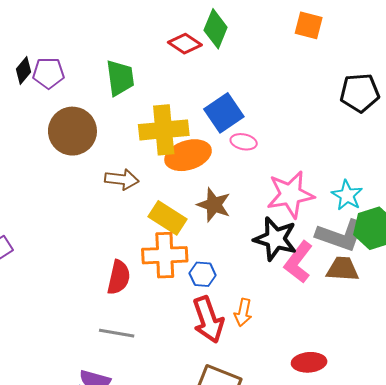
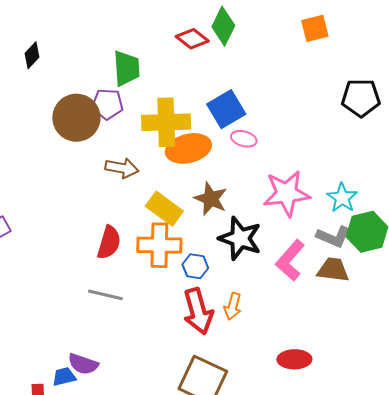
orange square: (309, 25) -> (315, 28), turned -32
purple pentagon: (48, 73) -> (107, 104), moved
gray L-shape: (341, 235) -> (333, 237), size x0.7
black star: (275, 239) -> (240, 238), moved
red semicircle: (119, 277) -> (109, 242), moved
gray line: (117, 333) -> (105, 295), moved

